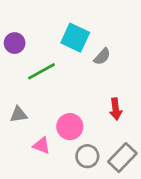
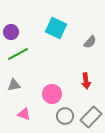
gray semicircle: (102, 56) -> (90, 42), moved
green line: (42, 71) -> (18, 54), moved
pink triangle: (42, 145) -> (24, 114), moved

